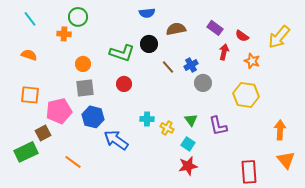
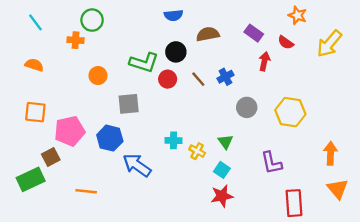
orange star: (252, 61) -> (297, 15), moved
gray circle: (203, 83) -> (247, 107), moved
red circle: (124, 84) -> (168, 79), moved
gray square: (85, 88) -> (129, 104), moved
purple L-shape: (218, 126) -> (271, 163), moved
orange line: (73, 162) -> (86, 191), turned -30

